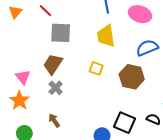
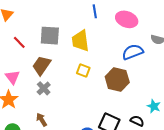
red line: (45, 11) -> (19, 42), moved
yellow trapezoid: (106, 36) -> (80, 41), moved

